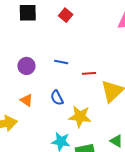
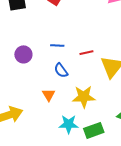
blue semicircle: (57, 98) -> (61, 70), moved
orange triangle: (26, 100) -> (49, 95), moved, turned 32

